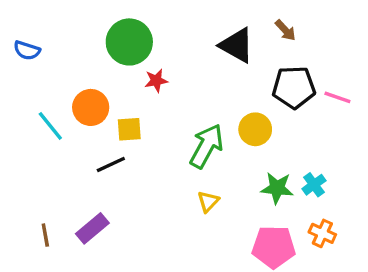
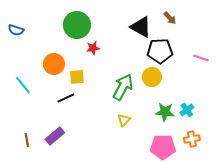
black pentagon: (294, 87) -> (160, 51), moved
cyan line: (50, 126) -> (23, 85), moved
orange cross: (322, 233) -> (192, 139), turned -35

